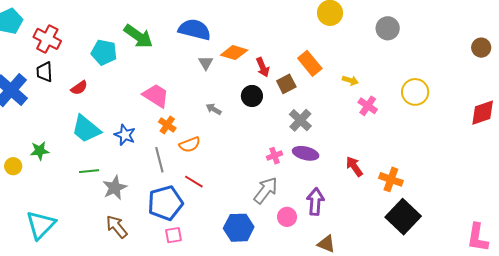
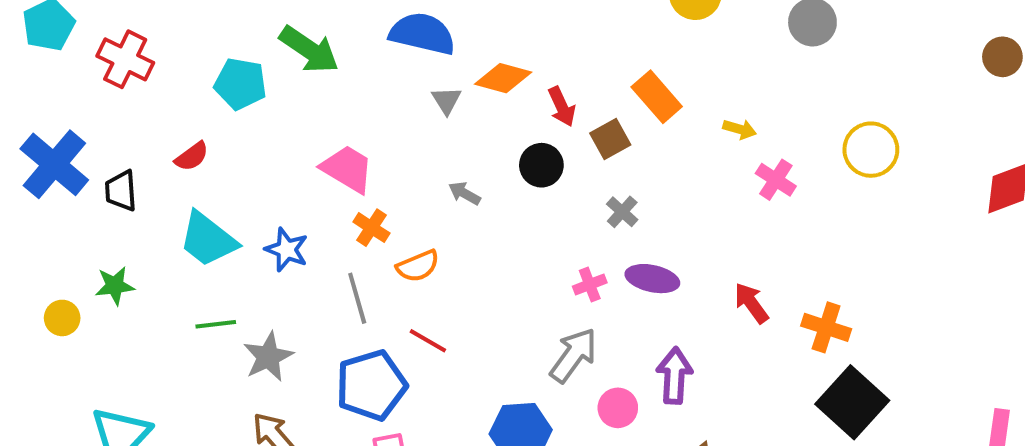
black trapezoid: (44, 72) -> (121, 191), moved
gray cross: (300, 120) -> (622, 212), moved, size x0.7

